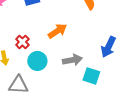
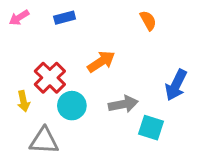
red cross: (22, 42) -> (50, 78), size x1.5

